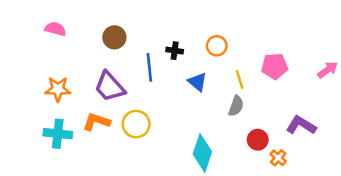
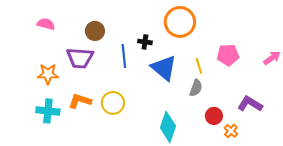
orange circle: (217, 46) -> (180, 22), moved, size x1.8
blue triangle: (198, 82) -> (164, 68), size x1.6
purple trapezoid: (110, 87) -> (80, 58), moved, turned -44

